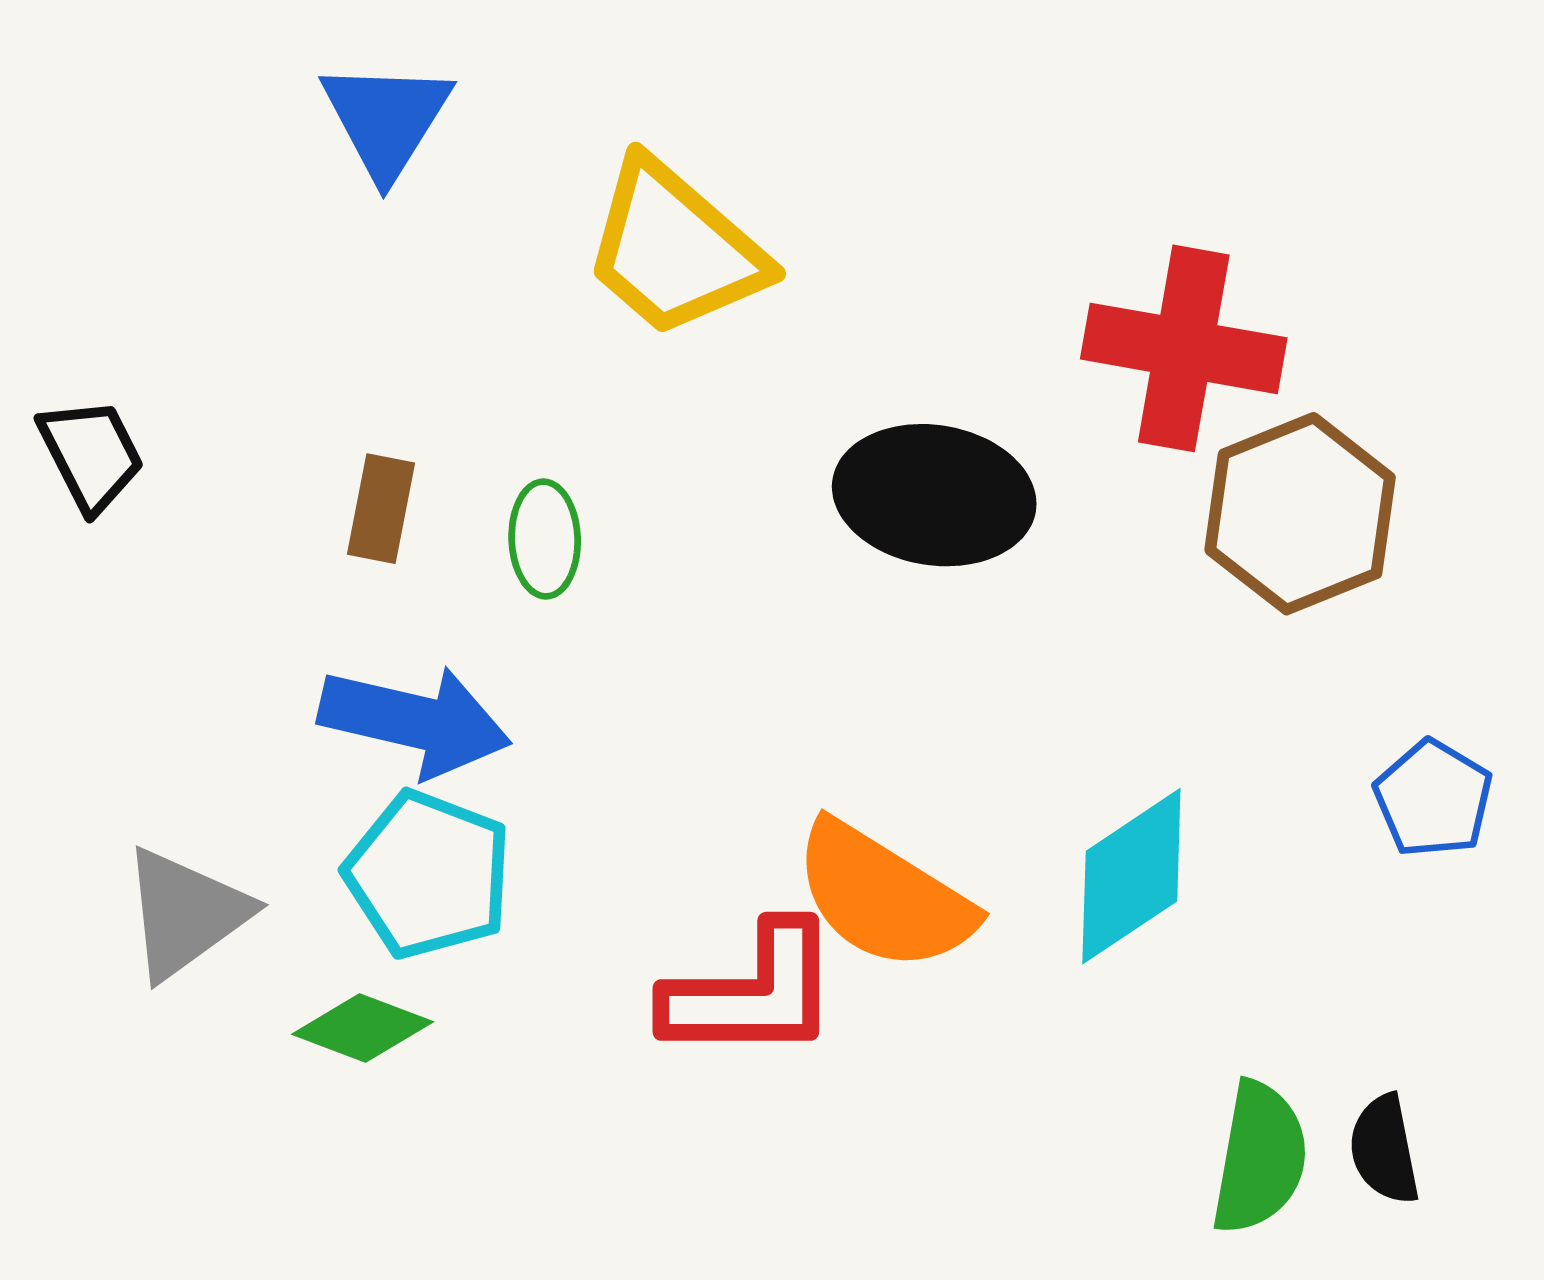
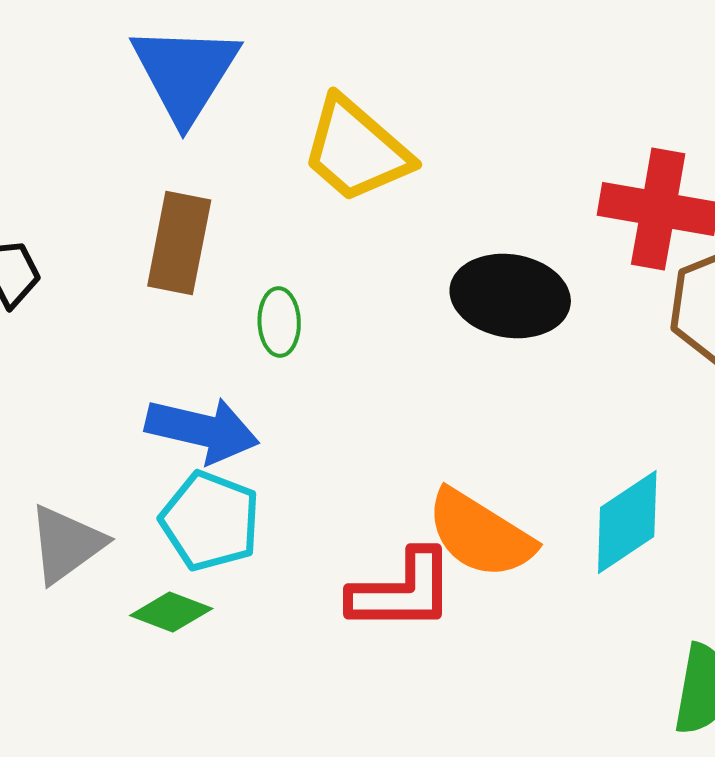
blue triangle: (386, 119) -> (185, 73), size x1.4
brown rectangle: (381, 509) -> (179, 243), moved, size x1.6

